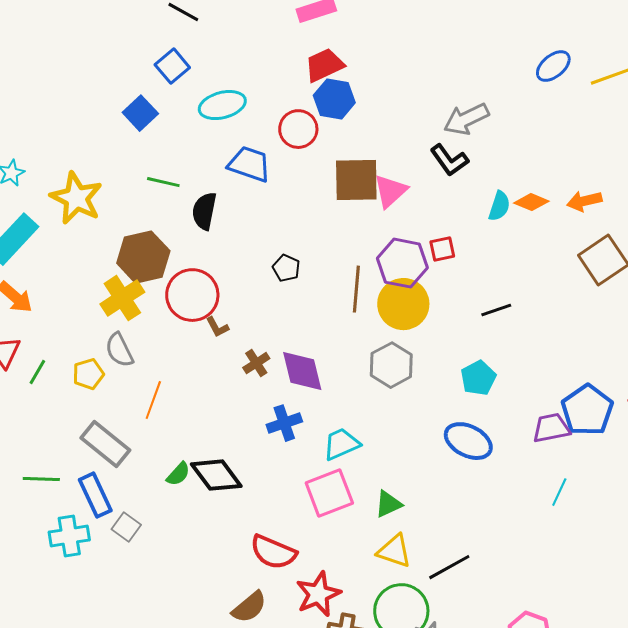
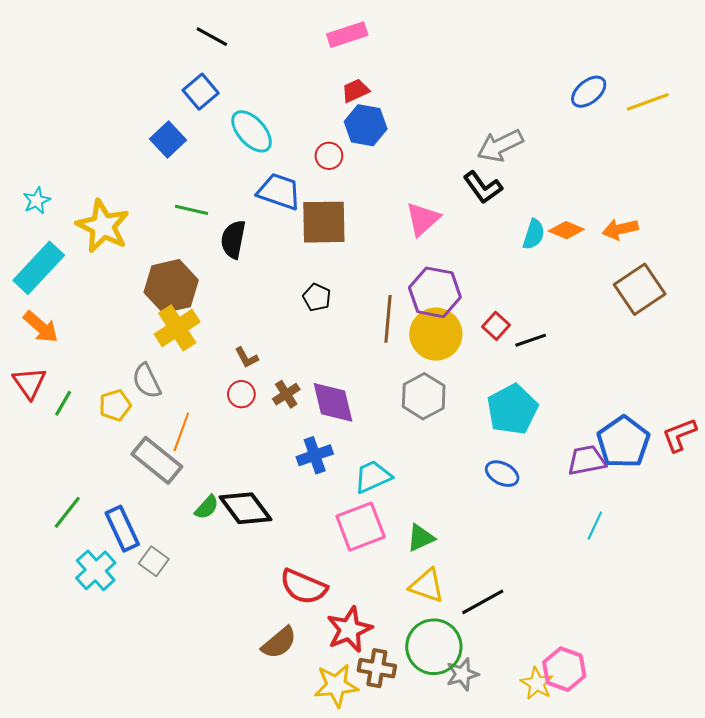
red trapezoid: (324, 65) -> (355, 91), size x0.7
cyan ellipse: (222, 105) -> (252, 131), turned 63
red circle: (298, 129) -> (329, 156), size x0.7
brown square: (356, 180) -> (324, 222), moved
red square: (442, 249) -> (496, 326), moved, turned -36
red circle: (192, 295) -> (241, 394), moved, size x0.5
yellow cross: (122, 298) -> (177, 328), moved
cyan pentagon: (478, 378) -> (512, 409), size x1.4
blue ellipse: (468, 441) -> (502, 474), size x0.7
gray rectangle: (105, 444) -> (157, 460), moved
green line: (41, 479) -> (67, 512), turned -54
cyan cross: (69, 536) -> (96, 570), turned -33

